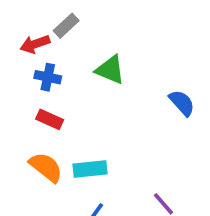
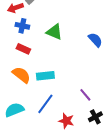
green triangle: (110, 70) -> (54, 32), moved

